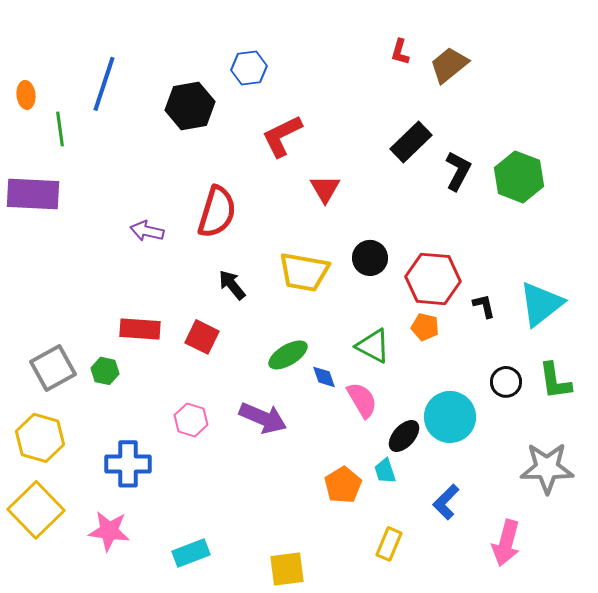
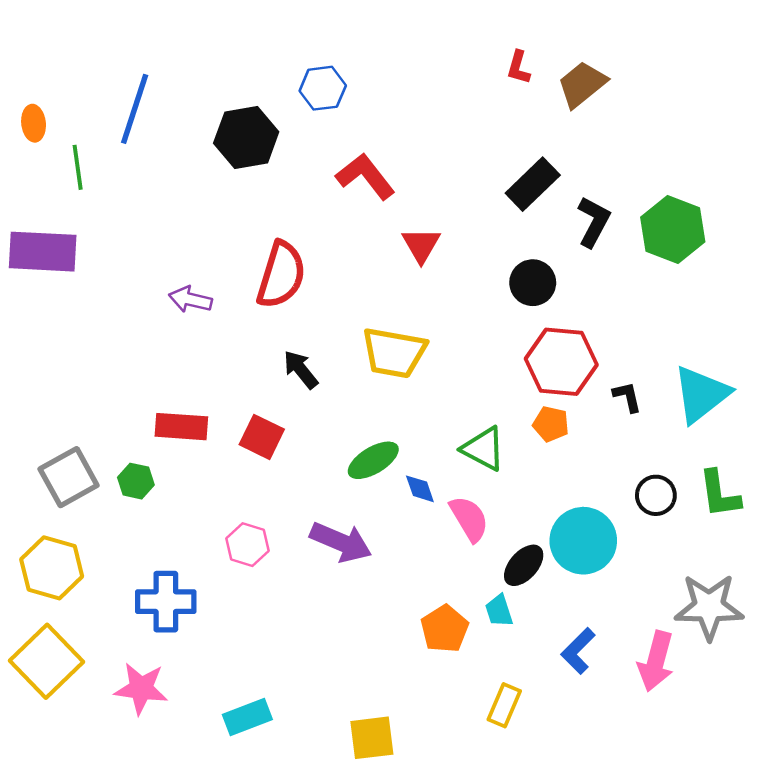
red L-shape: (282, 136) -> (365, 176), turned 78
black circle: (370, 258) -> (533, 283), moved
pink arrow: (506, 543) -> (656, 661), moved

